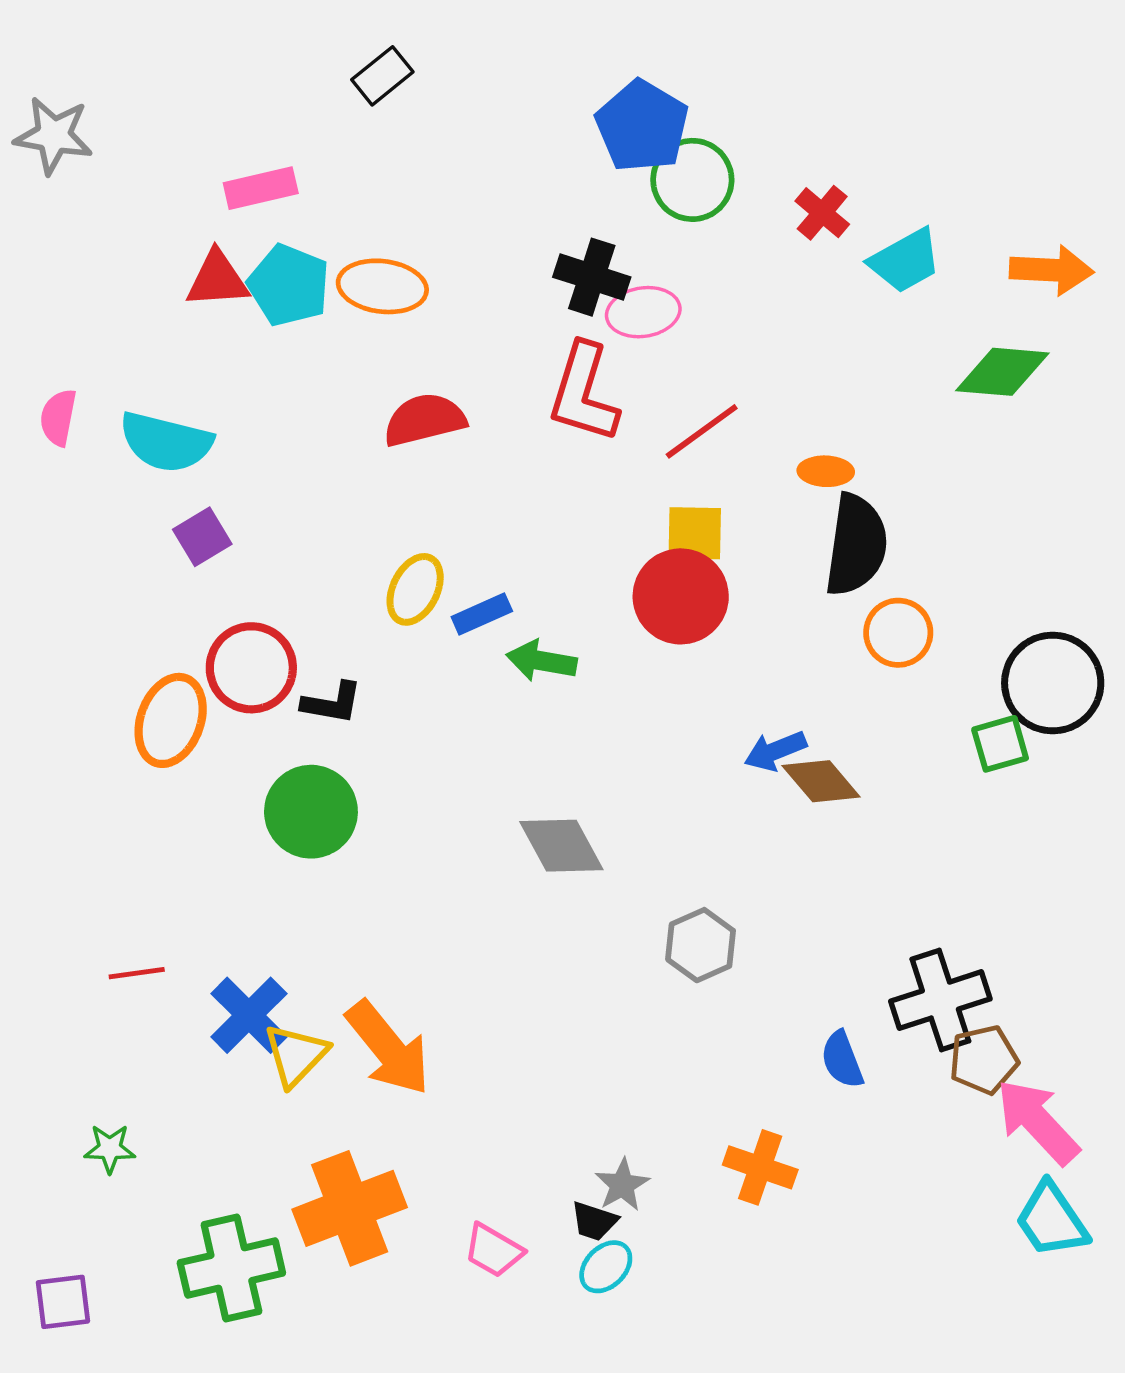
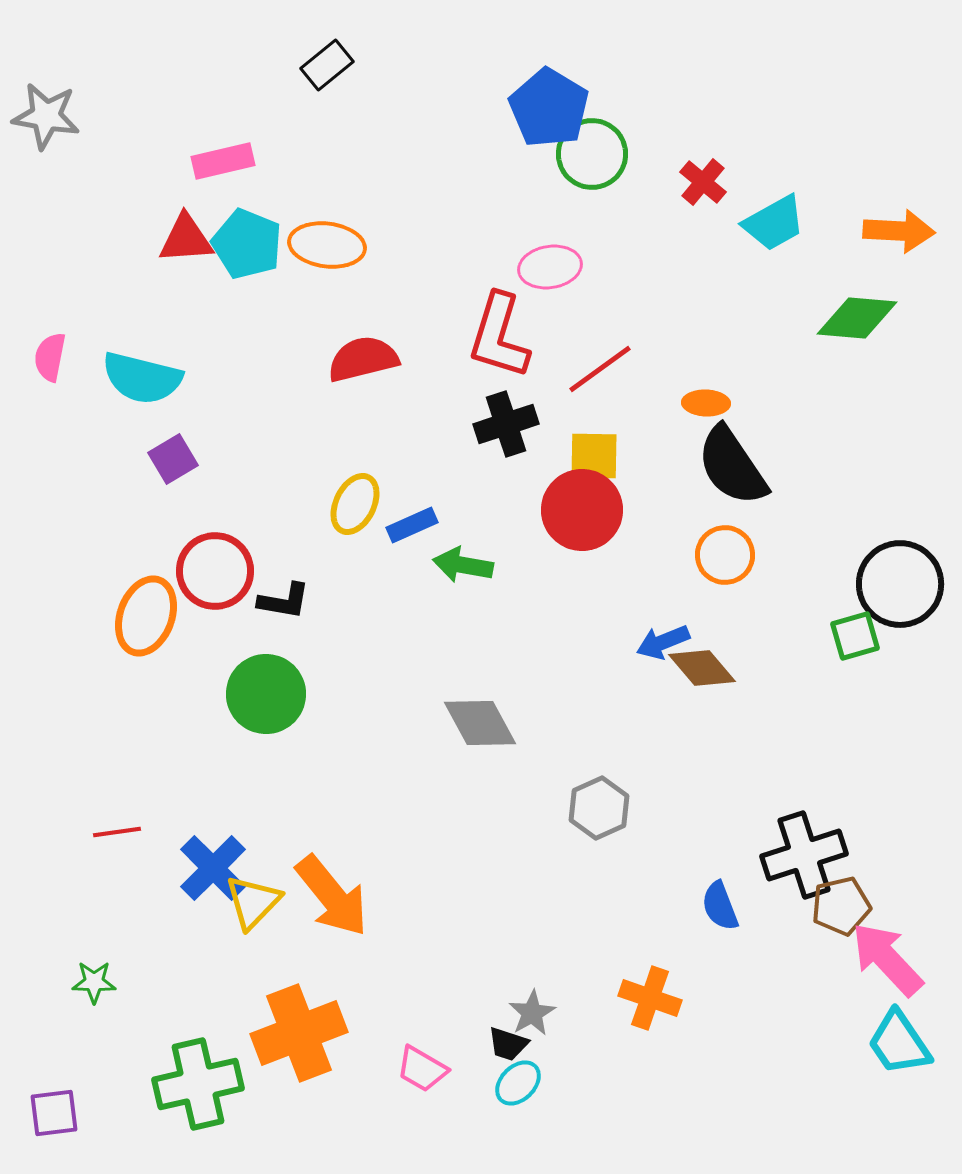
black cross: (592, 277) -> (506, 424), moved, turned -36
black semicircle: (856, 545) -> (732, 466), turned 138
orange circle: (898, 633) -> (725, 555), moved

